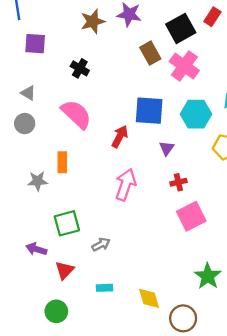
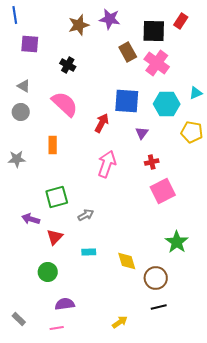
black square: (181, 28) -> (154, 31), turned 30
gray star: (38, 181) -> (17, 159), moved

